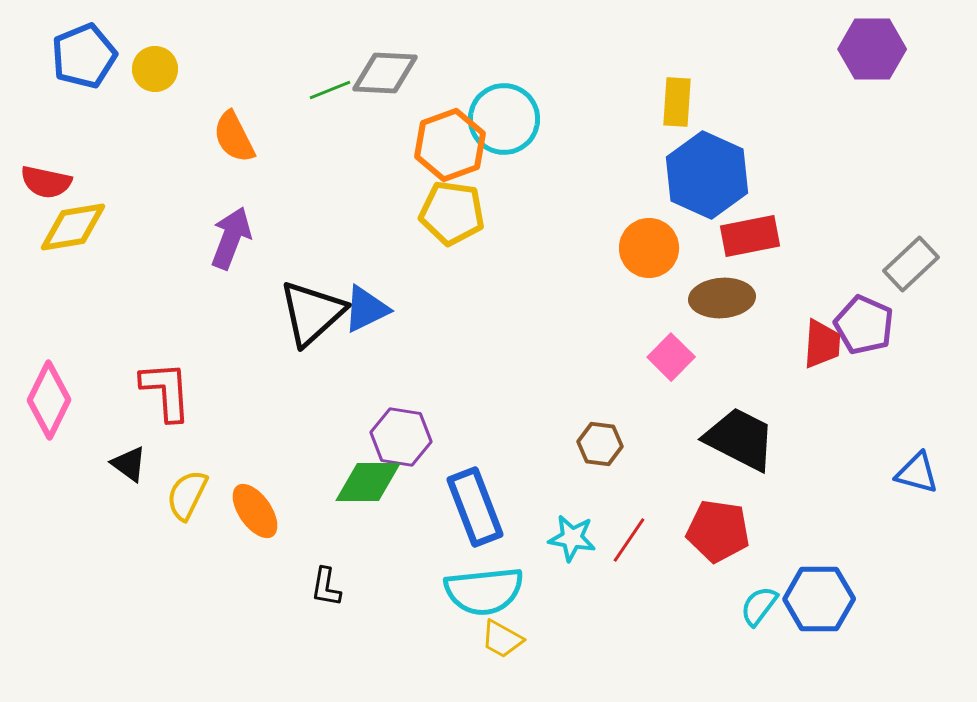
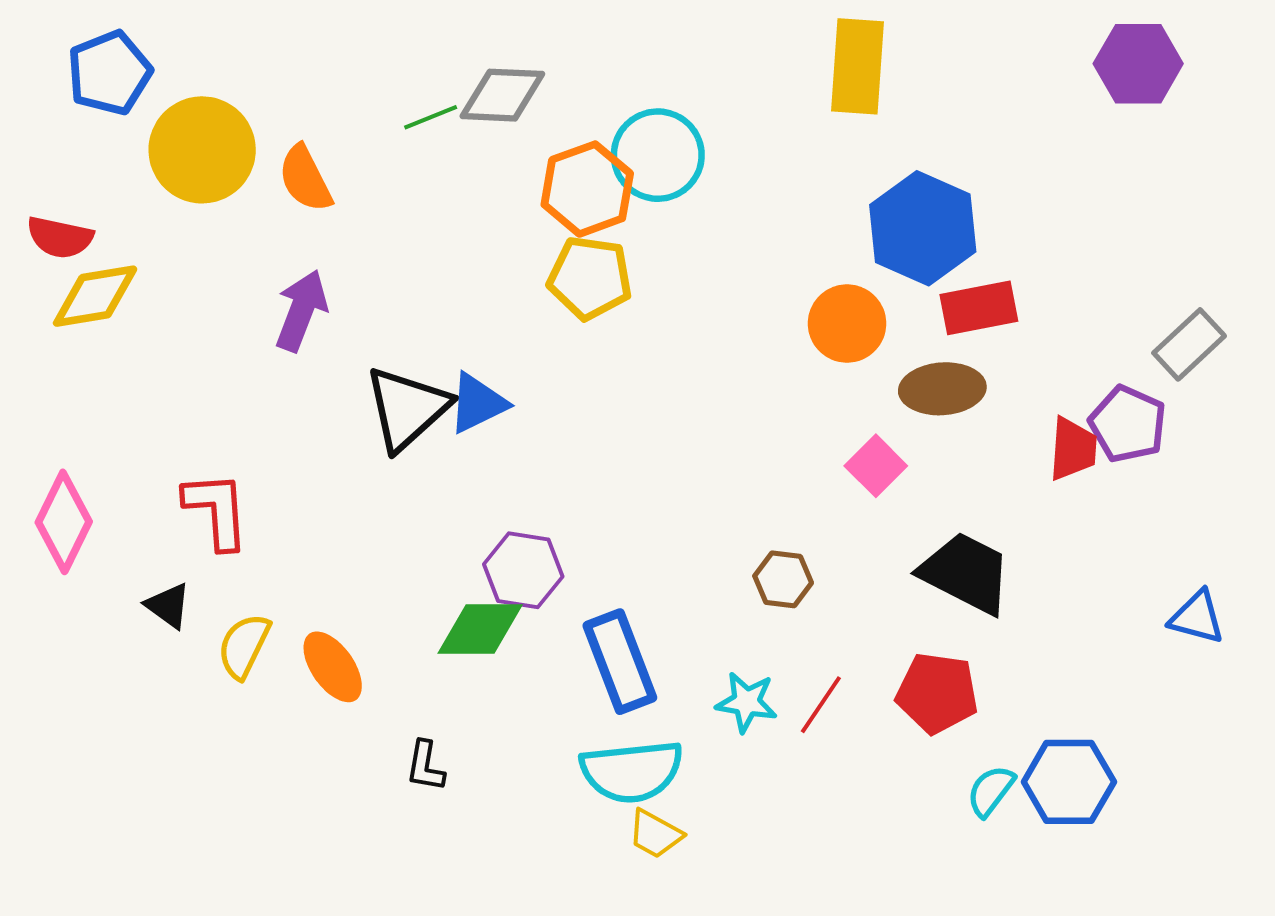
yellow circle: (155, 69) -> (202, 150), moved, size x1.8
yellow rectangle: (677, 102) -> (857, 66), moved, size x1.5

